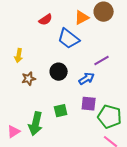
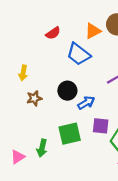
blue arrow: (87, 79) -> (86, 103), moved
green square: (61, 111) -> (70, 134), size x1.5
green arrow: (36, 124) -> (42, 148), size x0.7

